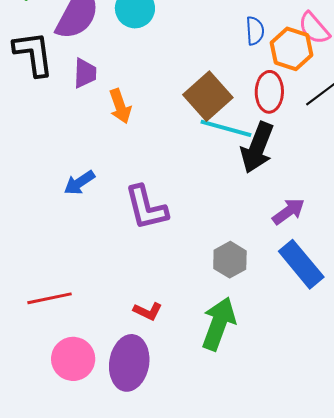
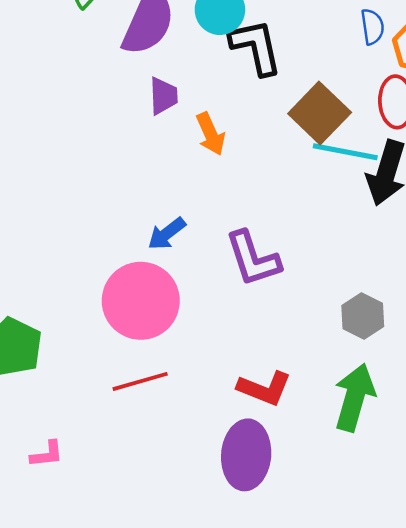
black L-shape: (33, 54) -> (256, 47), moved
red L-shape: (148, 311) -> (264, 388), size x1.5
pink circle: (73, 359) -> (141, 301), moved, size x1.4

